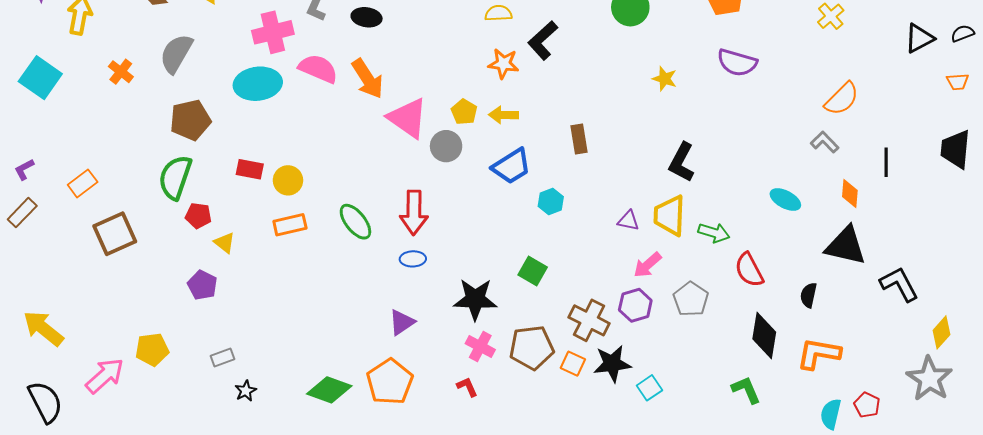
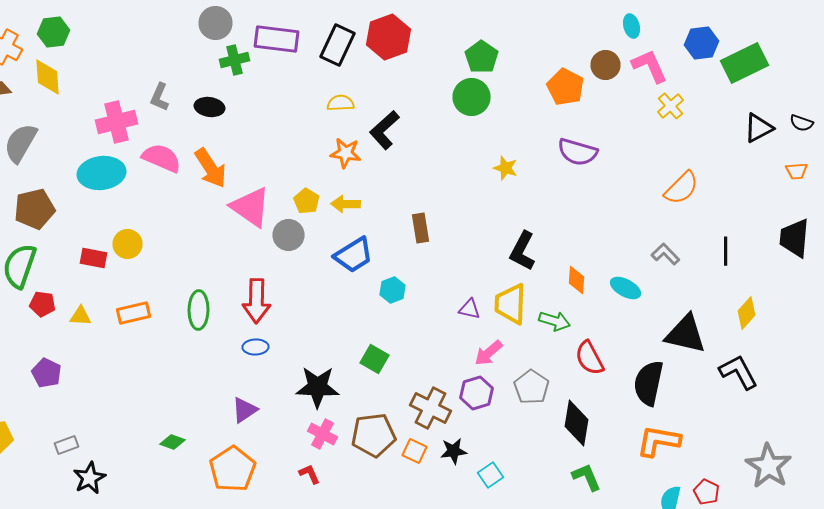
black semicircle: (963, 33) -> (802, 123), turned -140
gray L-shape: (825, 142) -> (666, 254), moved
yellow circle: (288, 180) -> (128, 244), moved
orange diamond: (850, 193) -> (576, 280), moved
green ellipse: (355, 222) -> (198, 310), turned 39
yellow triangle: (225, 243) -> (80, 316), moved, turned -35
black semicircle: (809, 295) -> (648, 383), size x1.8
yellow diamond: (941, 332) -> (746, 313), moved
black diamond: (764, 335) -> (576, 423), moved
black star: (612, 364) -> (454, 451), size x0.7
green diamond: (329, 390) -> (172, 442), moved, size x0.6
black star: (246, 391) -> (90, 478), size x1.5

